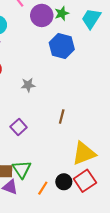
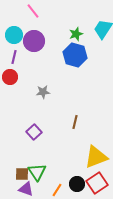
green star: (62, 13) -> (76, 34), moved
purple circle: (42, 15) -> (34, 41), moved

